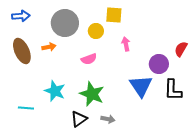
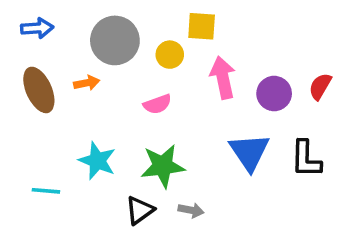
pink arrow: (126, 44) -> (223, 78), size x1.6
purple circle: (159, 64) -> (274, 94), moved
green star: (92, 94) -> (163, 166), turned -30

